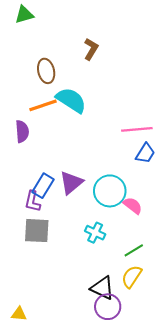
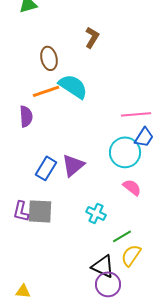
cyan circle: (110, 191) -> (125, 152), moved
purple L-shape: (33, 201) -> (21, 211), moved
green line: (134, 250) -> (122, 236), moved

